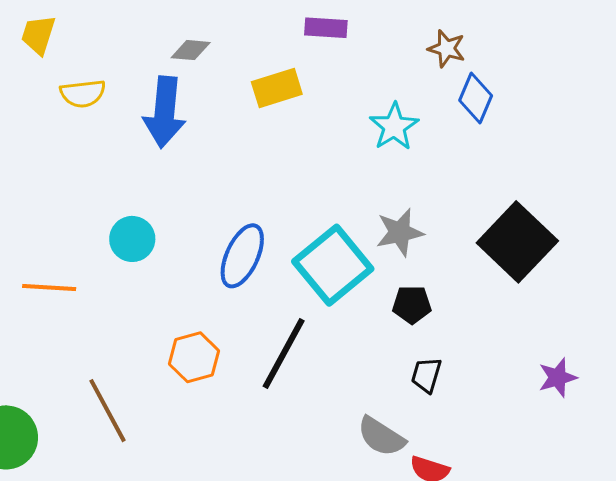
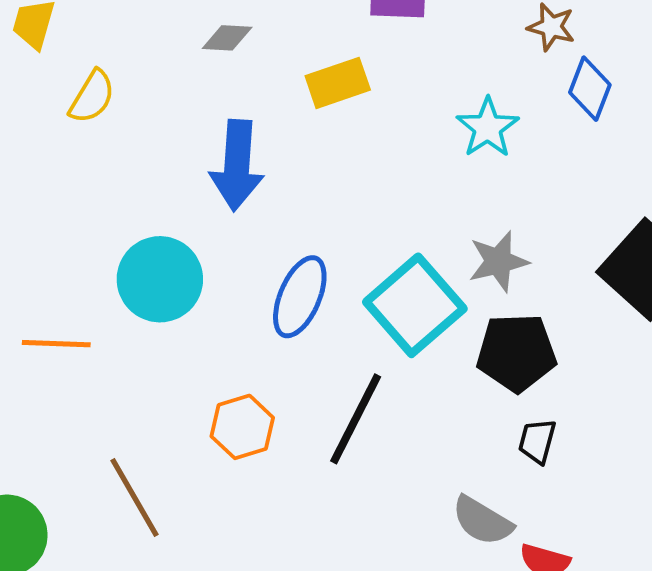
yellow semicircle: (83, 94) -> (92, 97), turned -51
blue arrow: (165, 112) -> (237, 165), moved
cyan circle: (132, 239) -> (160, 279), size x1.5
black pentagon: (412, 305) -> (516, 352), size x1.6

